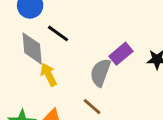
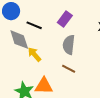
purple rectangle: (121, 54) -> (65, 19), moved

